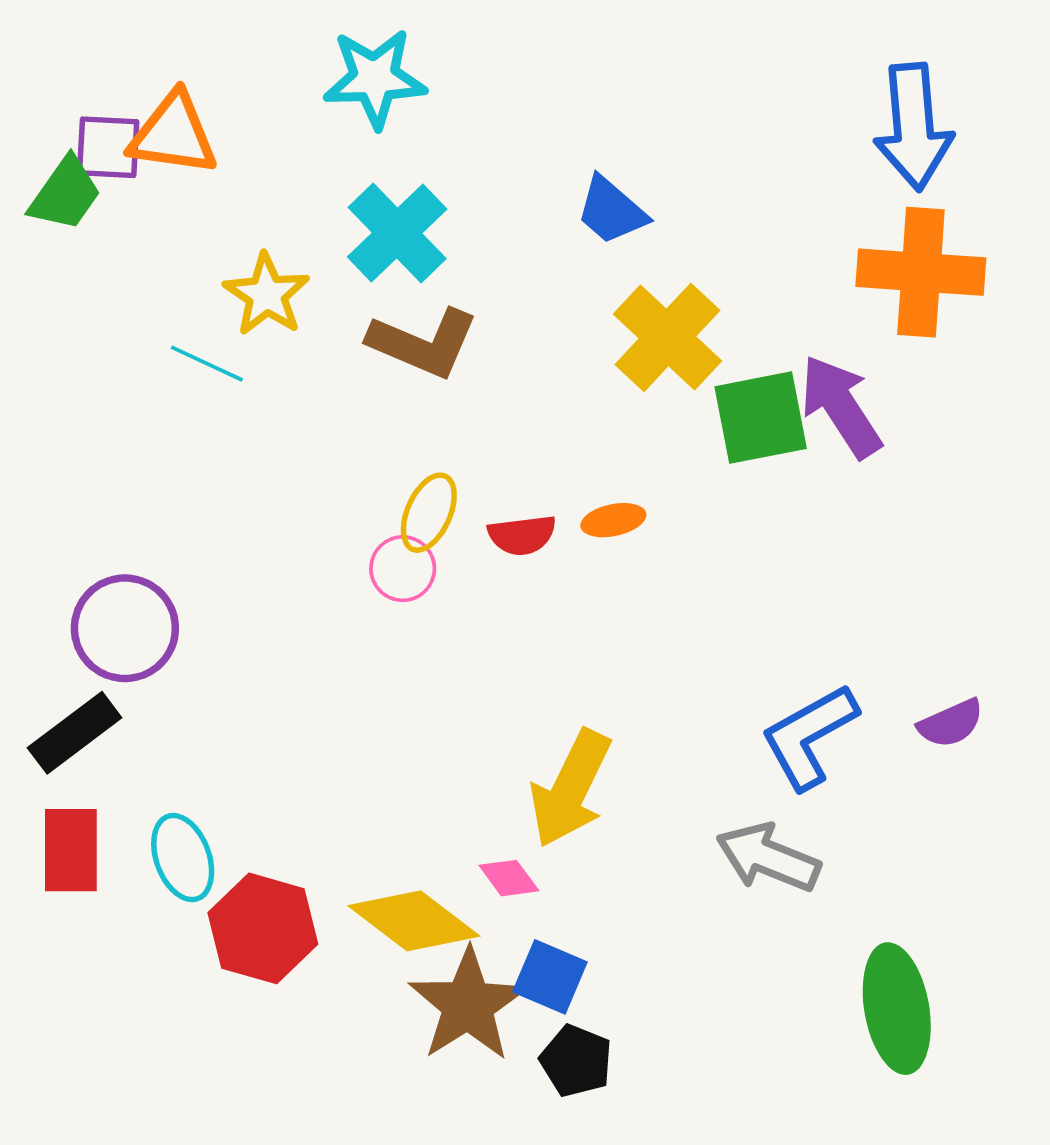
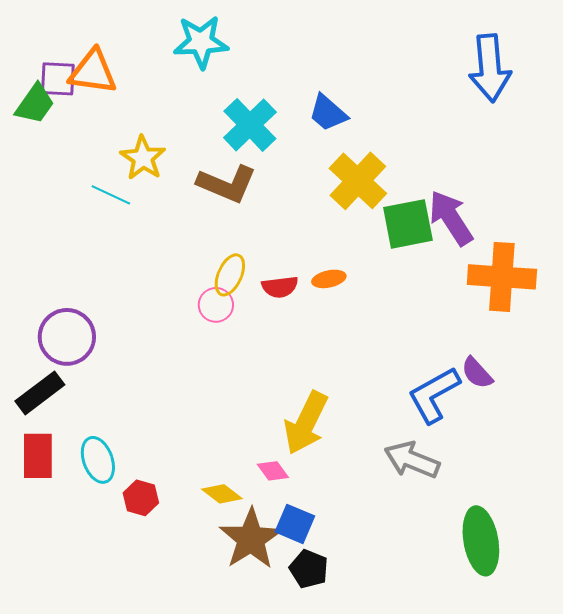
cyan cross: (397, 233) -> (250, 125), moved
orange cross: (921, 272) -> (502, 277), moved
purple semicircle: (951, 723) -> (477, 373), moved, turned 72
yellow diamond: (414, 921) -> (222, 494), size x0.6
red hexagon: (263, 928) -> (141, 498), size x0.6

